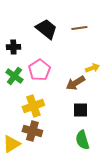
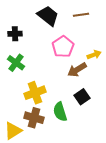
pink pentagon: (39, 70) -> (63, 47), moved
black square: (80, 110) -> (82, 97), turned -35
green semicircle: (82, 140) -> (60, 112), moved

